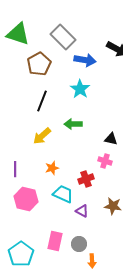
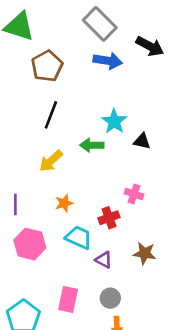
gray rectangle: (63, 37) -> (100, 24), moved
cyan star: (80, 89) -> (114, 121), moved
black triangle: (111, 139) -> (142, 141), moved
gray circle: (79, 244) -> (110, 298), moved

